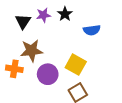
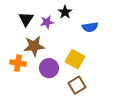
purple star: (43, 15) -> (47, 22), moved

